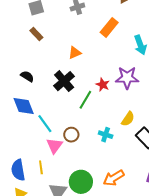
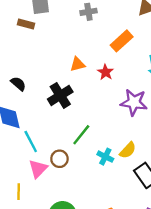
brown rectangle: (36, 34) -> (26, 24), moved, turned -40
red star: (103, 85) -> (105, 72), moved
green line: (85, 100) -> (81, 135), moved
cyan cross: (106, 135) -> (105, 157), moved

